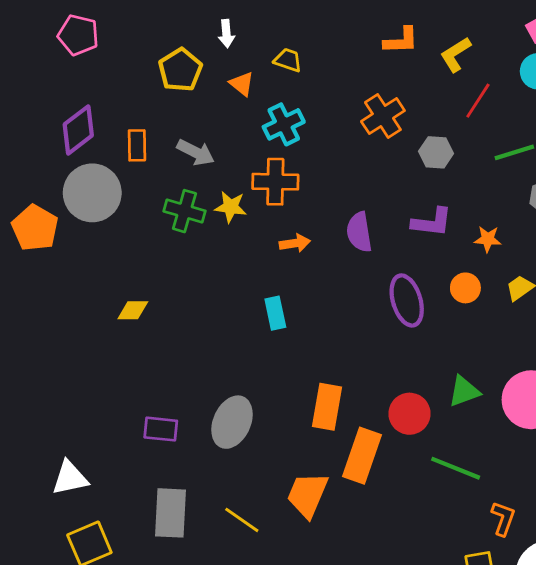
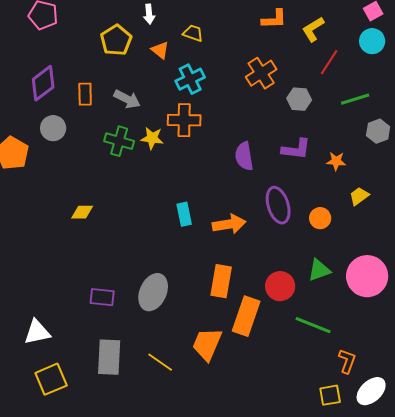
gray circle: (92, 193) -> (53, 128), size x0.6
orange arrow: (295, 243) -> (229, 224), moved, size x1.5
orange circle: (465, 288) -> (320, 218), moved

